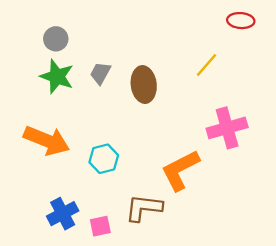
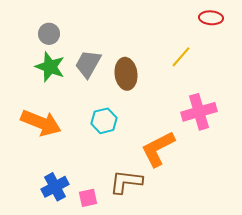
gray trapezoid: (100, 73) -> (88, 64), size x1.4
cyan hexagon: (104, 159) -> (104, 121), moved

